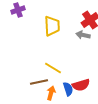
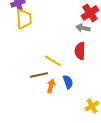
yellow trapezoid: (52, 26) -> (24, 19), moved
red semicircle: (81, 85) -> (80, 51), moved, turned 108

